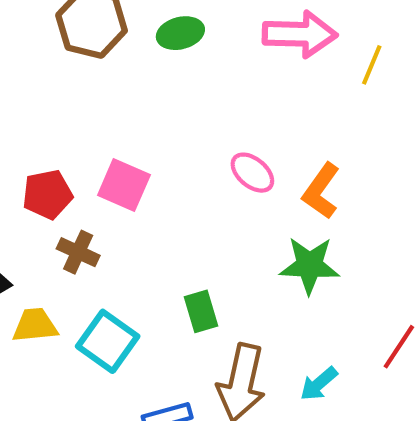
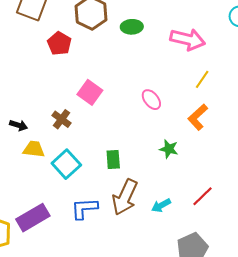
yellow line: (372, 65) -> (202, 79), moved
orange L-shape: (321, 191) -> (198, 117), moved
red pentagon: (47, 194) -> (59, 43), moved, turned 30
green star: (309, 265) -> (169, 149), size x0.7

